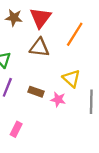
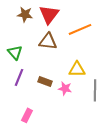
orange line: (75, 34) -> (80, 29), turned 35
yellow triangle: (71, 78) -> (77, 69), turned -42

